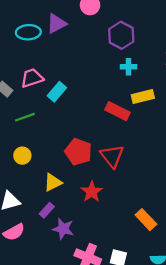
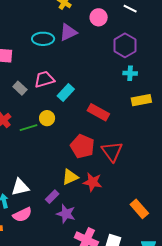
red rectangle: (118, 111) -> (98, 112), moved
green line: (25, 117) -> (29, 128), moved
yellow circle: (22, 156) -> (47, 118), moved
yellow triangle: (53, 182) -> (70, 177), moved
red star: (92, 192) -> (93, 182), turned -30

